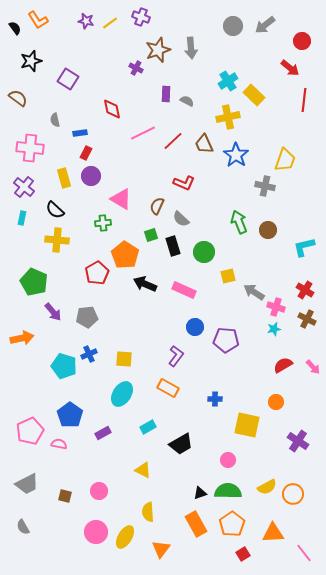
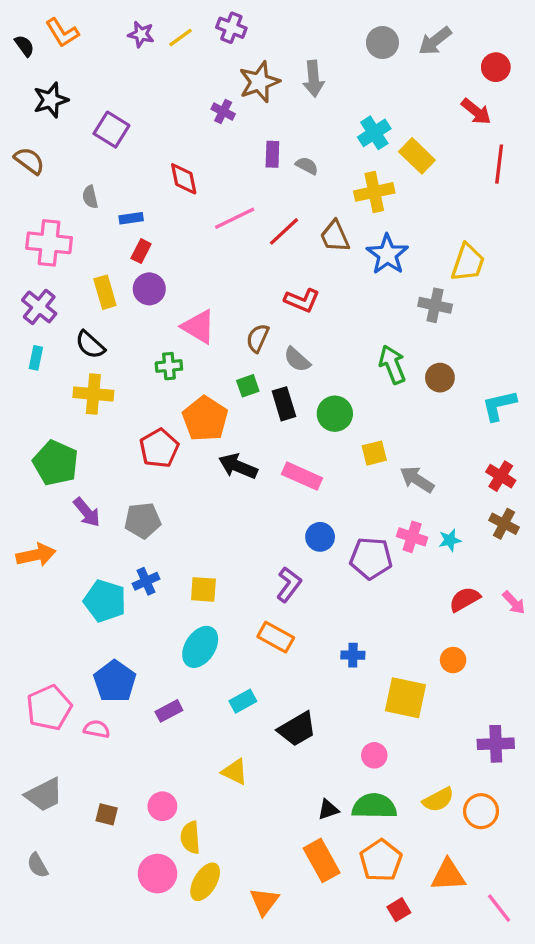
pink cross: (276, 307) -> (412, 537), moved
purple cross: (298, 441) -> (496, 744), moved, turned -35
yellow semicircle: (148, 512) -> (190, 837), moved

